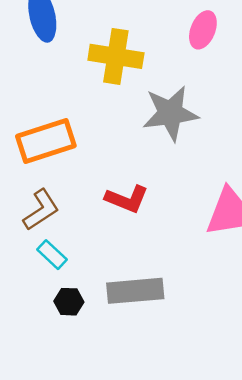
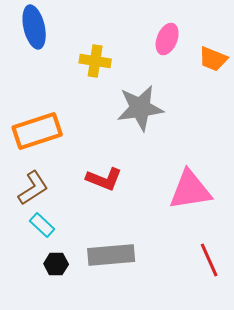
yellow cross: (116, 56) -> (95, 61), size x0.7

